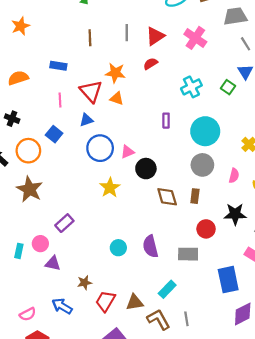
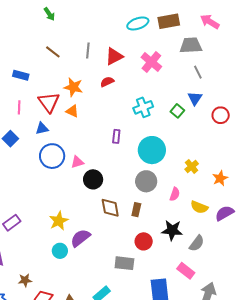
brown line: (90, 38) -> (53, 52), turned -56
yellow star: (110, 188) -> (59, 221), moved
purple semicircle: (150, 246) -> (80, 238), moved, turned 60

